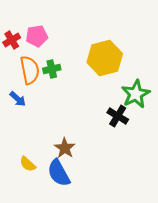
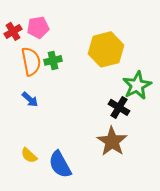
blue arrow: (18, 99) -> (30, 99), moved
brown star: (65, 148) -> (112, 141), moved, size x1.4

